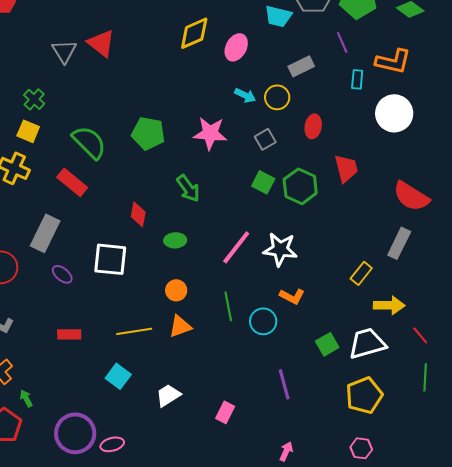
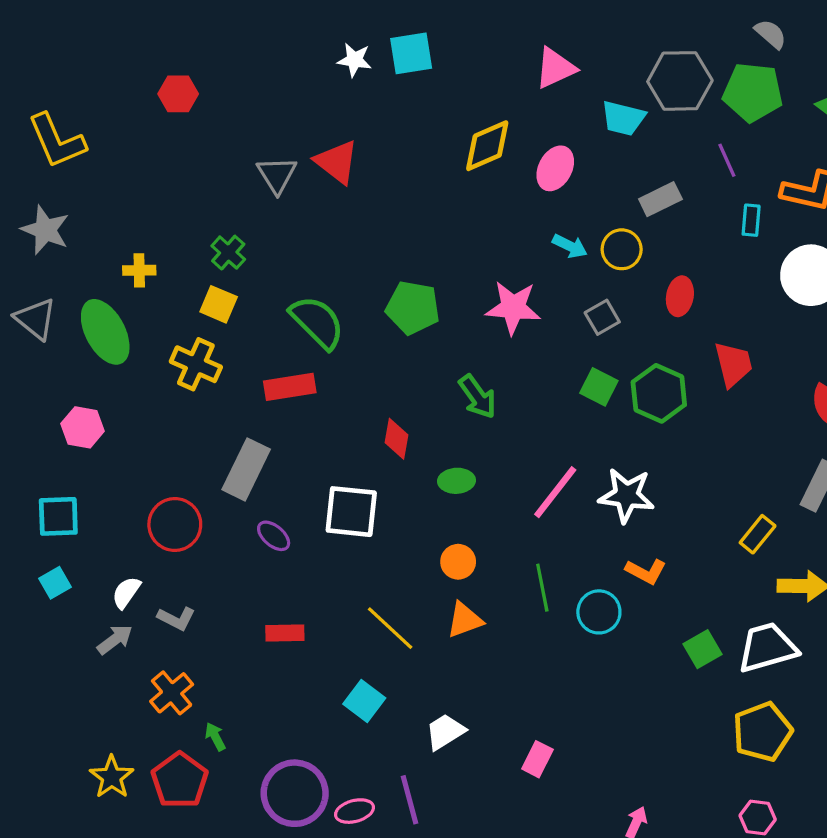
red rectangle: (72, 182) -> (290, 387), turned -48
yellow line: (134, 331) -> (390, 628), turned 52
purple line: (284, 384) -> (410, 800), moved

